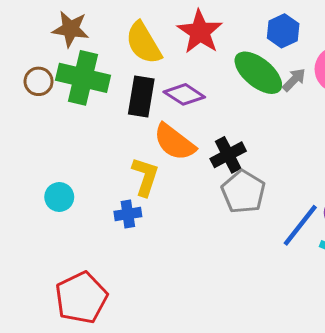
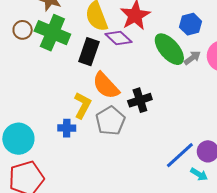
purple diamond: (184, 94) -> (118, 38), moved
gray pentagon: (243, 192) -> (110, 121), moved
cyan circle: (59, 197) -> (18, 139), moved, size x1.6

